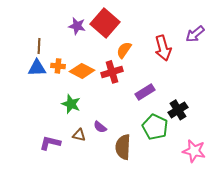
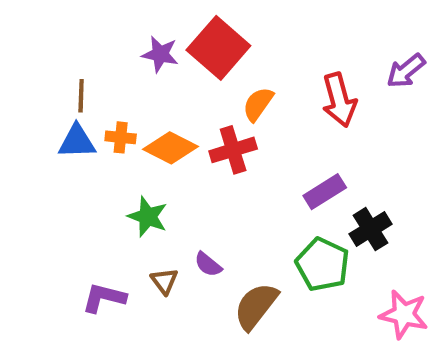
purple rectangle: (145, 92) -> (325, 192), moved
brown triangle: (79, 135) -> (164, 281), turned 40
brown semicircle: (123, 147) -> (256, 306), turned 35

